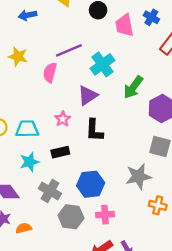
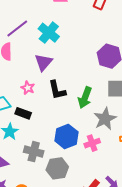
green arrow: (133, 87) -> (85, 98), moved
black rectangle: (60, 152) -> (23, 113), moved, turned 49
pink cross: (105, 215) -> (92, 143), moved

